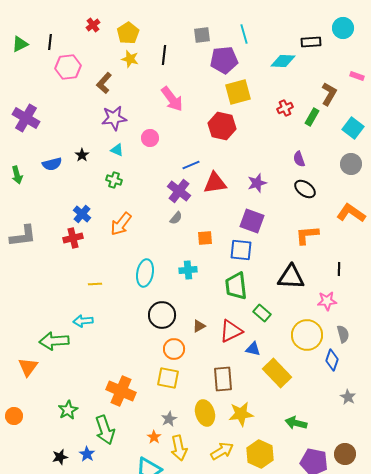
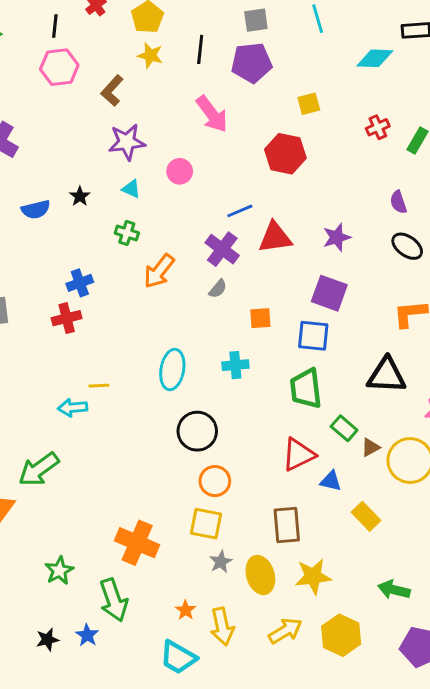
black line: (50, 42) -> (55, 26), moved
purple pentagon: (224, 60) -> (252, 63), moved
yellow square: (238, 92) -> (309, 104), size x0.6
blue cross: (82, 214) -> (80, 283), turned 30
orange arrow: (121, 224) -> (159, 271), moved
cyan arrow: (83, 321) -> (72, 408), moved
brown triangle: (199, 326) -> (370, 447), moved
green arrow: (54, 341) -> (39, 469), turned -32
yellow rectangle: (277, 373) -> (366, 516), size x0.7
gray star: (169, 419) -> (221, 562), moved

